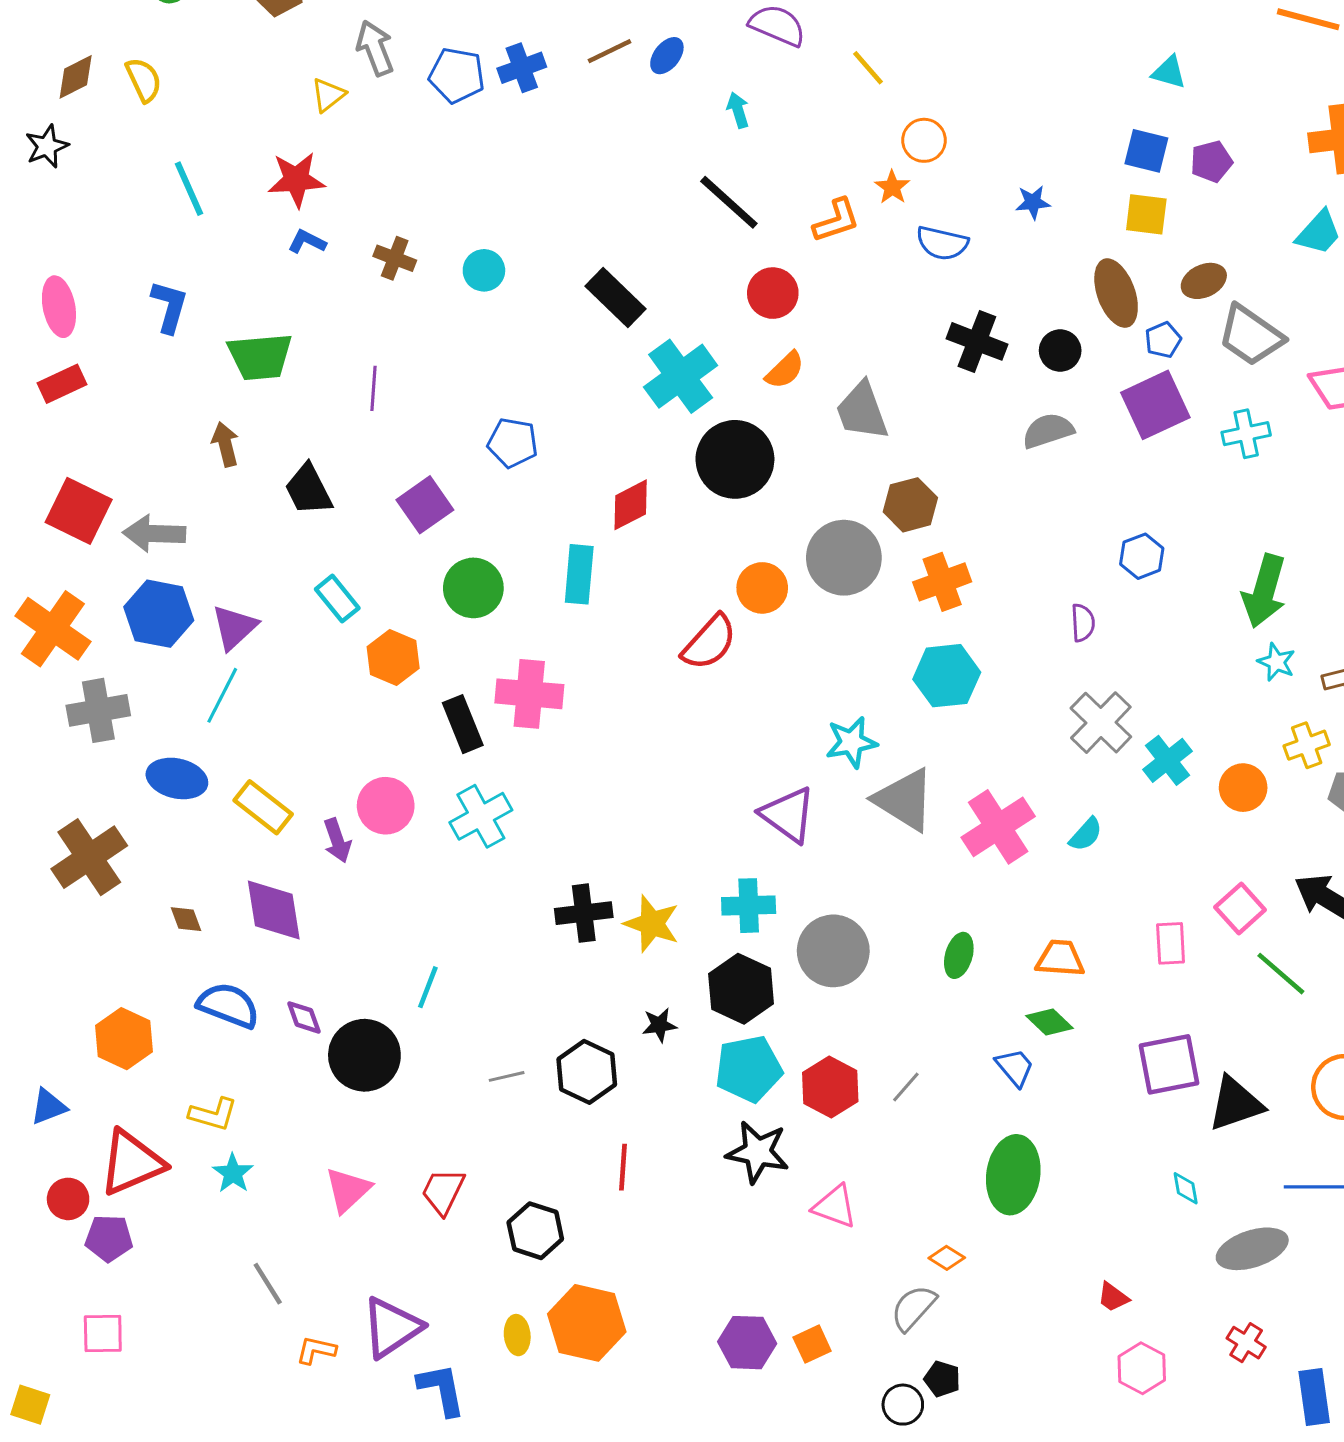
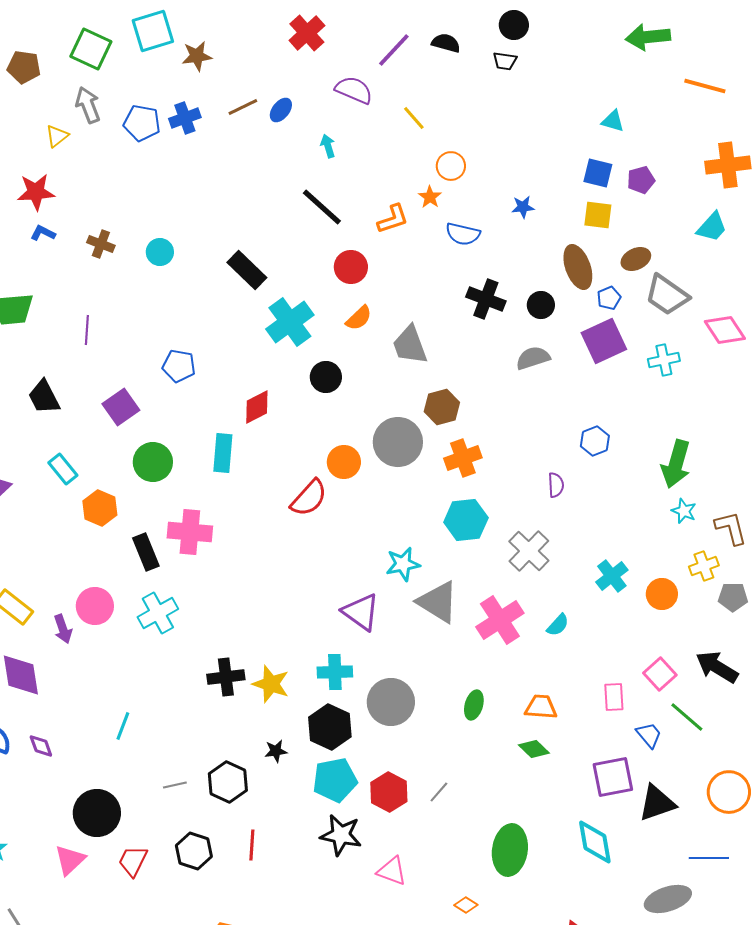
black circle: (735, 459) -> (326, 377), size x0.6
gray cross: (1101, 723) -> (529, 551), moved
black circle: (364, 1055) -> (97, 813), moved
blue trapezoid: (1015, 1067) -> (649, 735), moved
cyan diamond: (1186, 1188) -> (595, 842), moved, size x2.0
black hexagon: (535, 1231) -> (194, 851), moved

